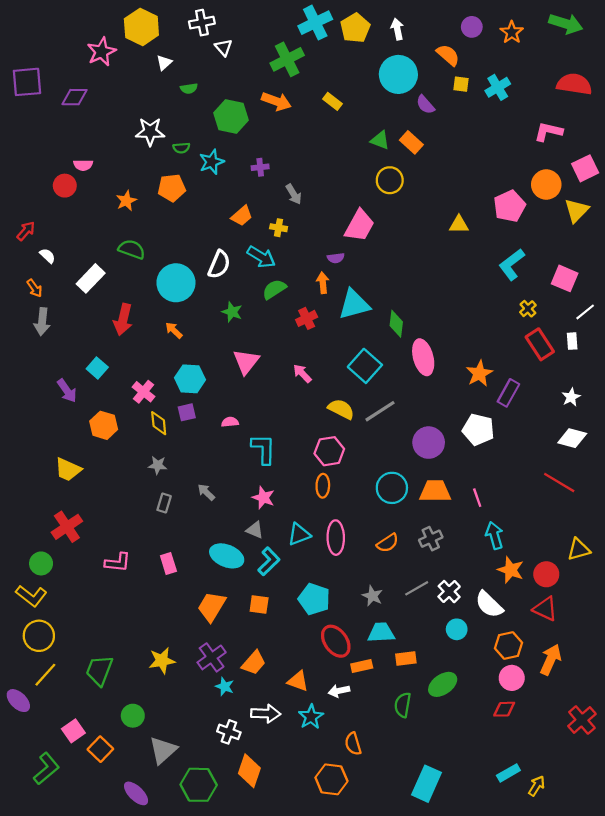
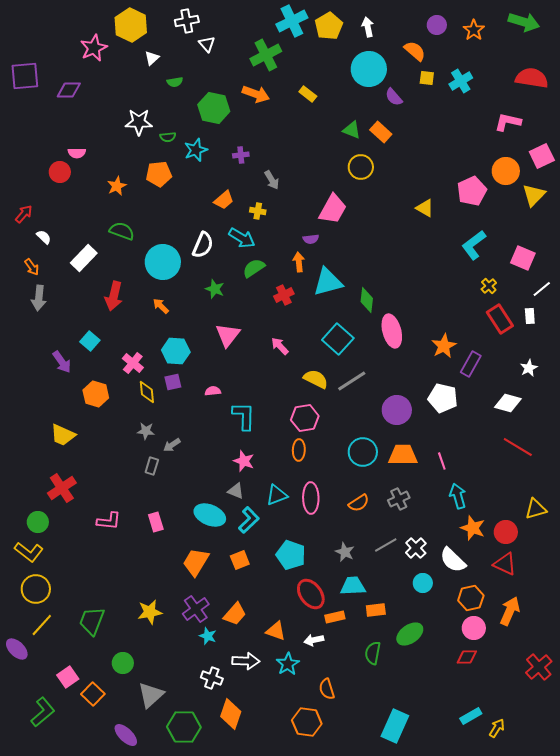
yellow triangle: (459, 224) -> (425, 208), turned 30
white diamond: (572, 438) -> (508, 403), moved
gray arrow: (206, 492) -> (172, 445), moved, turned -78
orange square: (259, 604) -> (240, 560), turned -30

